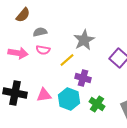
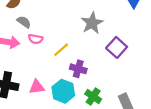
gray semicircle: (40, 32) -> (24, 22), moved, turned 48
gray star: (84, 40) -> (92, 23), moved

